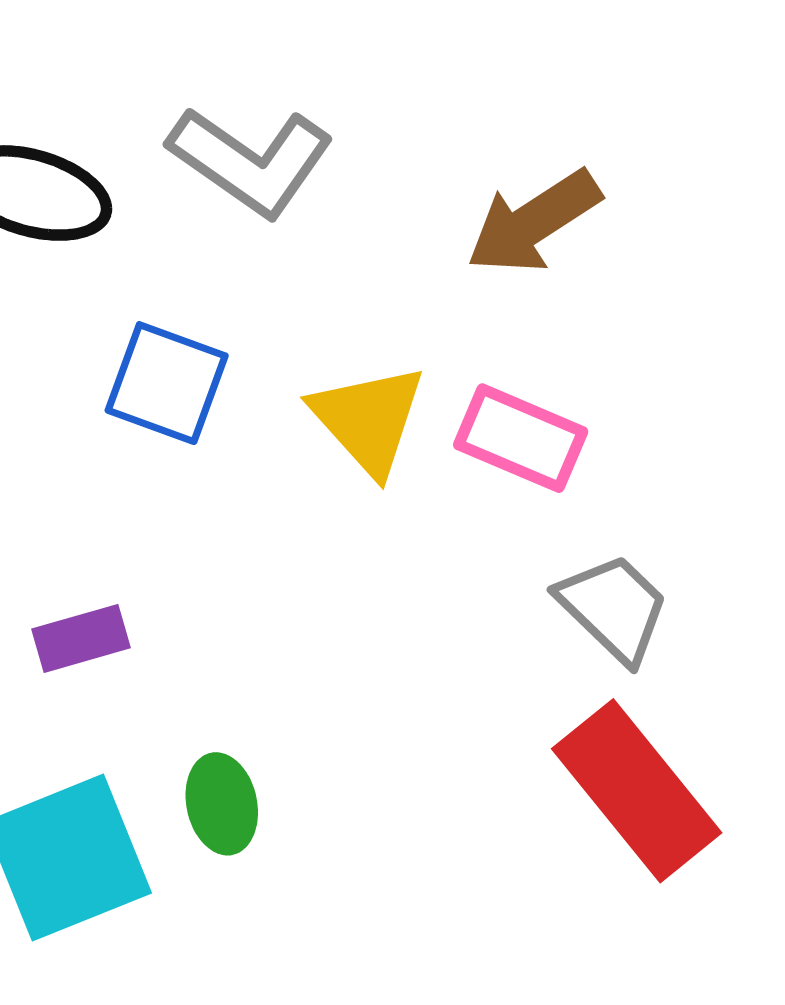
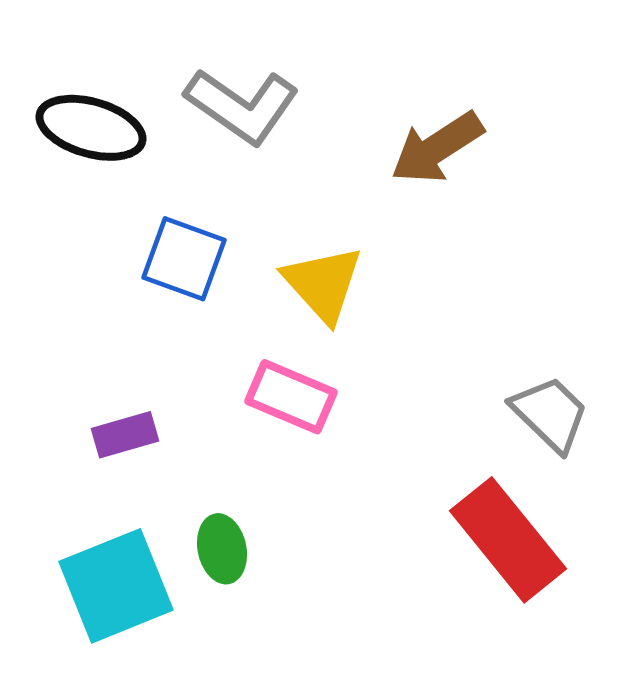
pink rectangle: (521, 438) -> (291, 397), moved
gray trapezoid: (614, 608) -> (550, 414), moved

